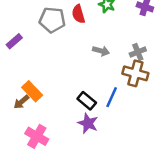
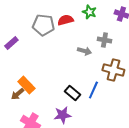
red semicircle: (78, 14) -> (65, 20), turned 91
gray cross: (138, 52) -> (104, 40), moved, turned 32
purple star: (88, 123) -> (62, 115), moved, turned -30

